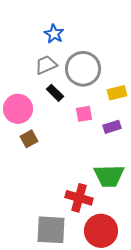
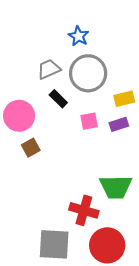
blue star: (54, 34) -> (79, 36), moved
purple rectangle: (112, 127) -> (119, 124), moved

